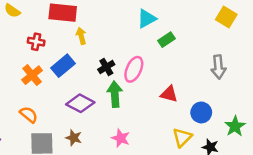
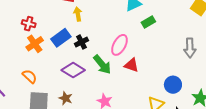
red cross: (36, 42) -> (29, 24), moved
black cross: (106, 67) -> (81, 42), moved
green arrow: (115, 94) -> (102, 64), turned 140
red triangle: (169, 94) -> (132, 65), moved

